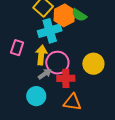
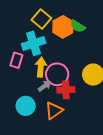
cyan cross: (50, 31) -> (34, 43), moved
cyan circle: (36, 96) -> (26, 106), moved
orange triangle: (72, 102) -> (54, 110), moved, turned -42

